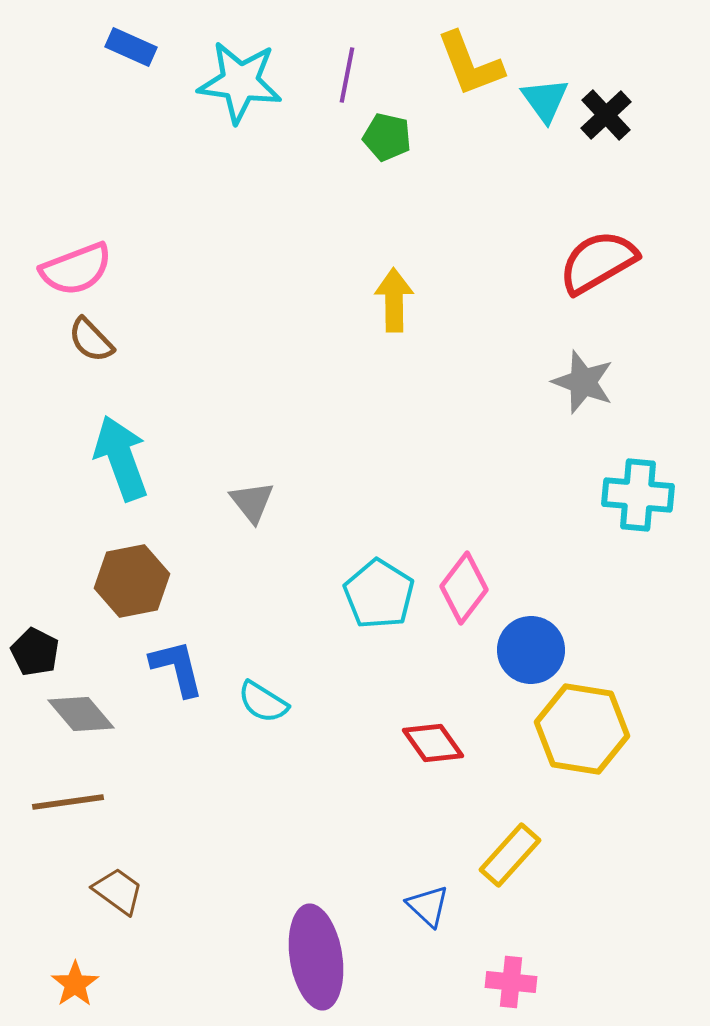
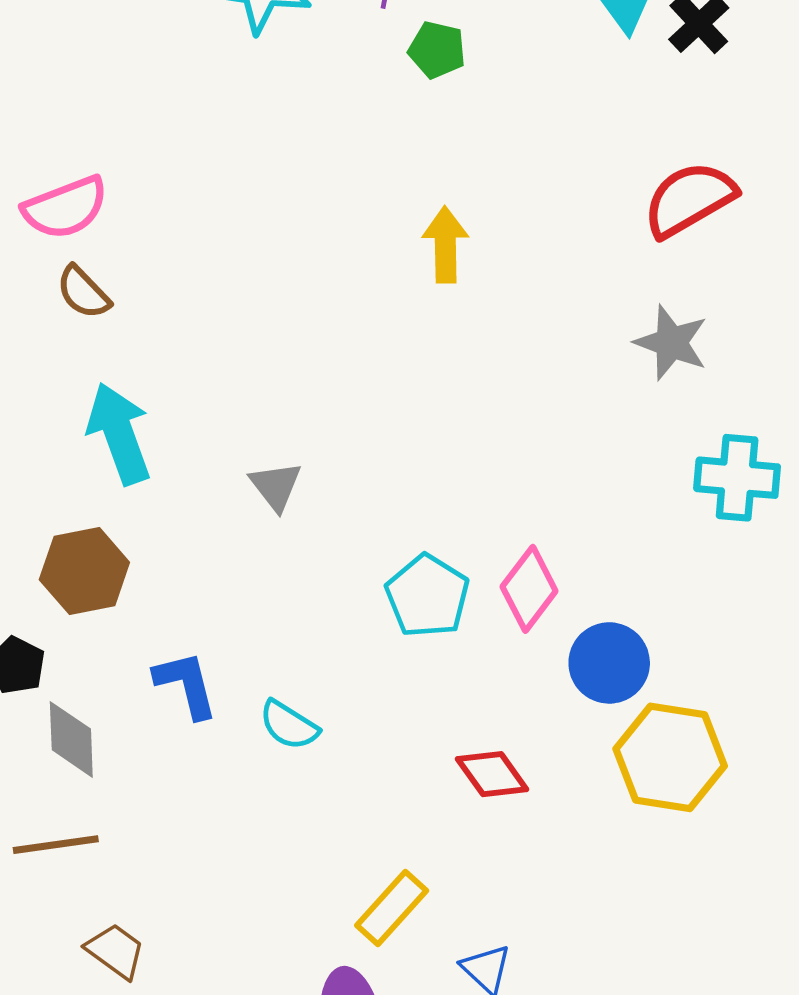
brown hexagon: (132, 581) -> (84, 571), moved
gray diamond: (81, 714) -> (71, 739), turned 38
yellow rectangle: (510, 855) -> (392, 908), moved

